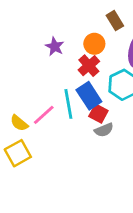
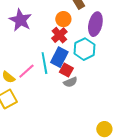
purple star: (55, 47) -> (20, 20), moved, size x1.6
blue rectangle: (89, 96) -> (59, 57), turned 60

